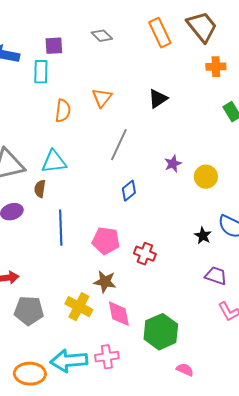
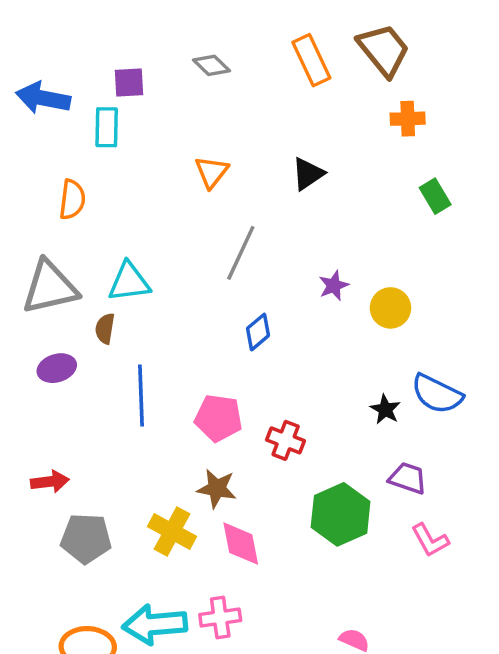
orange semicircle: (63, 111) -> (72, 200), moved
green hexagon: (161, 332) -> (341, 514), moved

